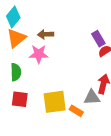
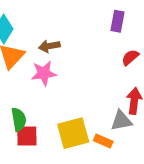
purple rectangle: (98, 39) -> (118, 21), moved, turned 49
green semicircle: (16, 72) -> (19, 119), moved

